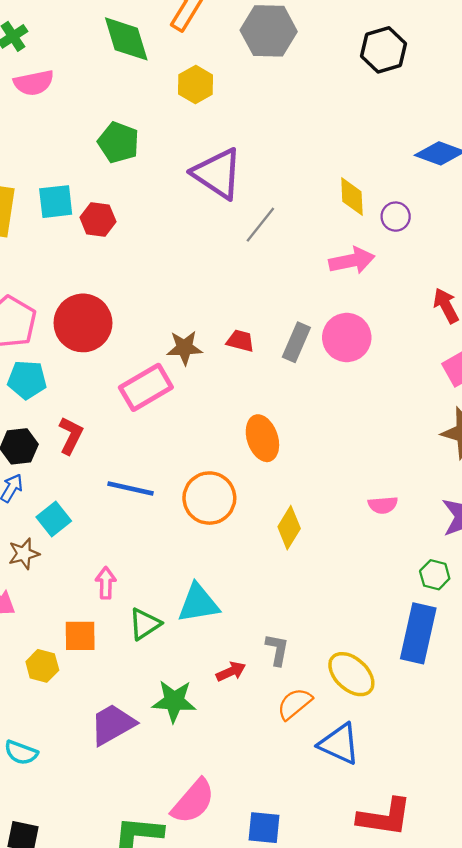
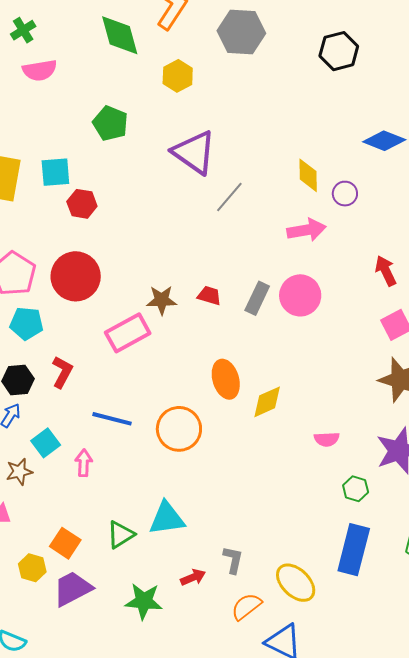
red hexagon: (98, 219) -> (82, 204), moved
yellow diamond: (289, 528) -> (267, 402), moved, turned 33
green hexagon: (435, 575) -> (356, 489), moved
pink arrow: (106, 583) -> (84, 463), moved
orange square: (80, 636) -> (65, 543), turned 32
purple trapezoid: (113, 724) -> (72, 589), moved

